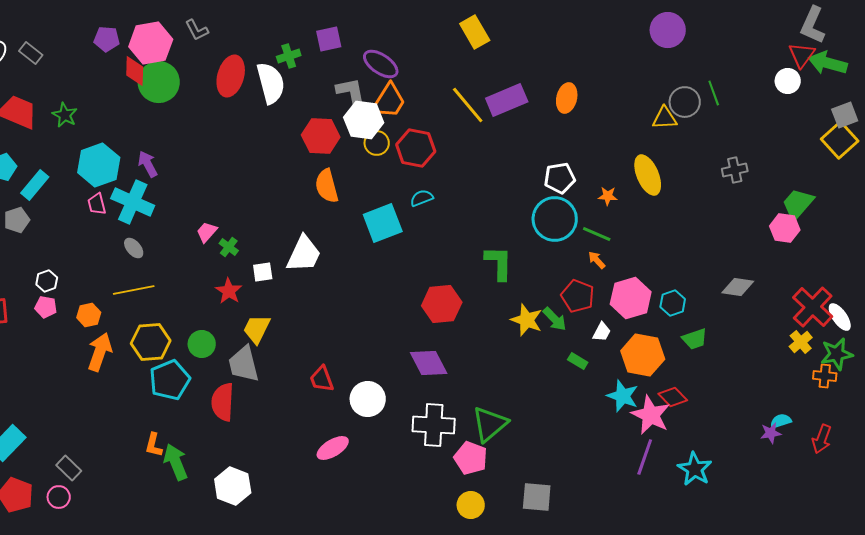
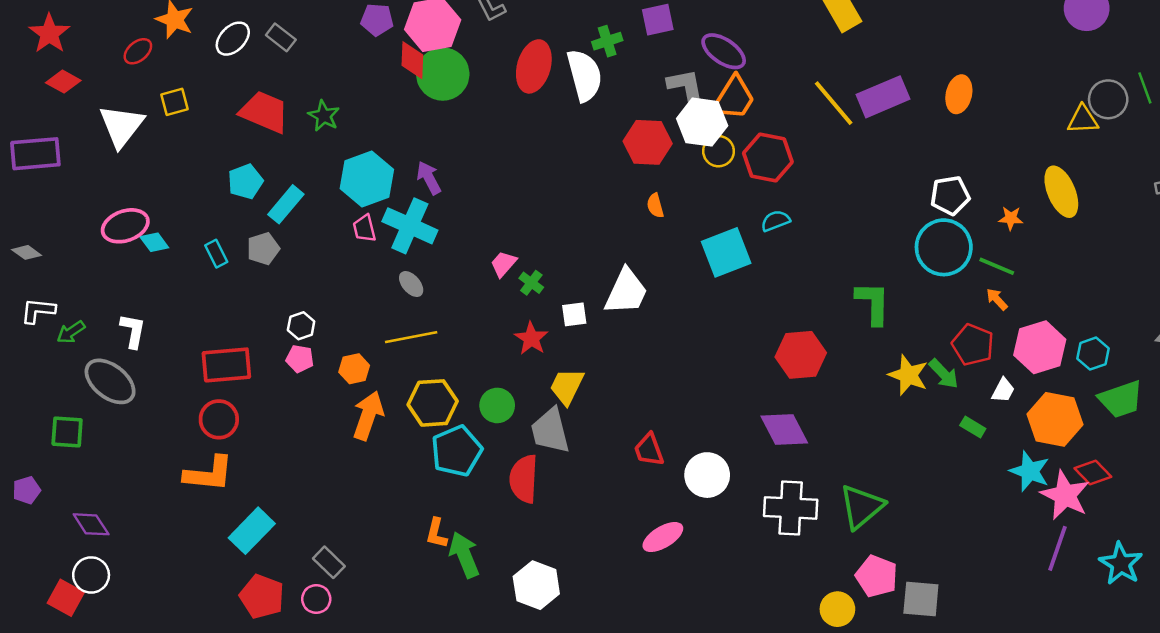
orange semicircle: (327, 186) -> (655, 206), size x0.6
green trapezoid: (695, 339) -> (1121, 399), size x1.4
pink pentagon: (471, 458) -> (877, 576), moved

